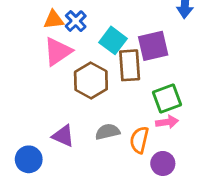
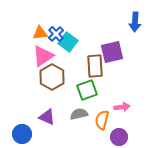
cyan square: (113, 40) -> (68, 42), moved
brown hexagon: (91, 81) -> (52, 77), moved
green square: (167, 98) -> (87, 90), moved

